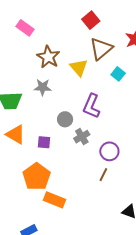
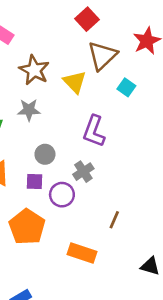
gray circle: (65, 119) -> (45, 154), moved
purple circle: (109, 151) -> (62, 195), moved
orange rectangle: (55, 200) -> (82, 253), moved

